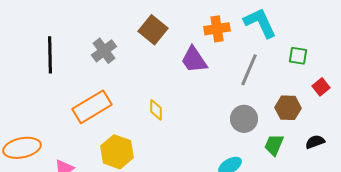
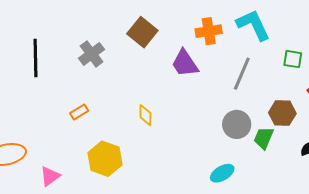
orange rectangle: (92, 107) -> (79, 112), size x0.5
green trapezoid: (274, 145) -> (264, 138), moved

